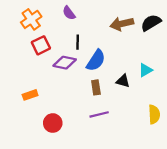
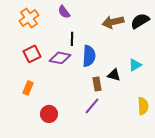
red square: (41, 45) -> (32, 54), moved
blue semicircle: (96, 60) -> (89, 56), turned -30
brown rectangle: (96, 87) -> (97, 84), moved
orange rectangle: (30, 95) -> (28, 88), turned -48
purple line: (99, 114) -> (92, 106), turned -36

